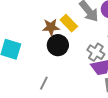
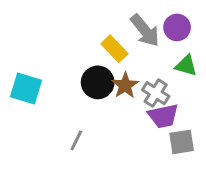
brown star: (51, 27) -> (125, 85), moved, turned -30

